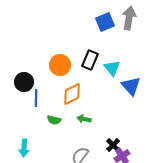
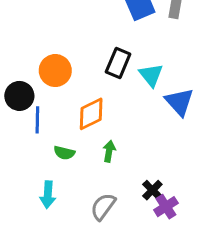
orange circle: (60, 65) -> (55, 71), moved
green arrow: (84, 119) -> (109, 151), turned 88
cyan arrow: (24, 148) -> (48, 195), moved

